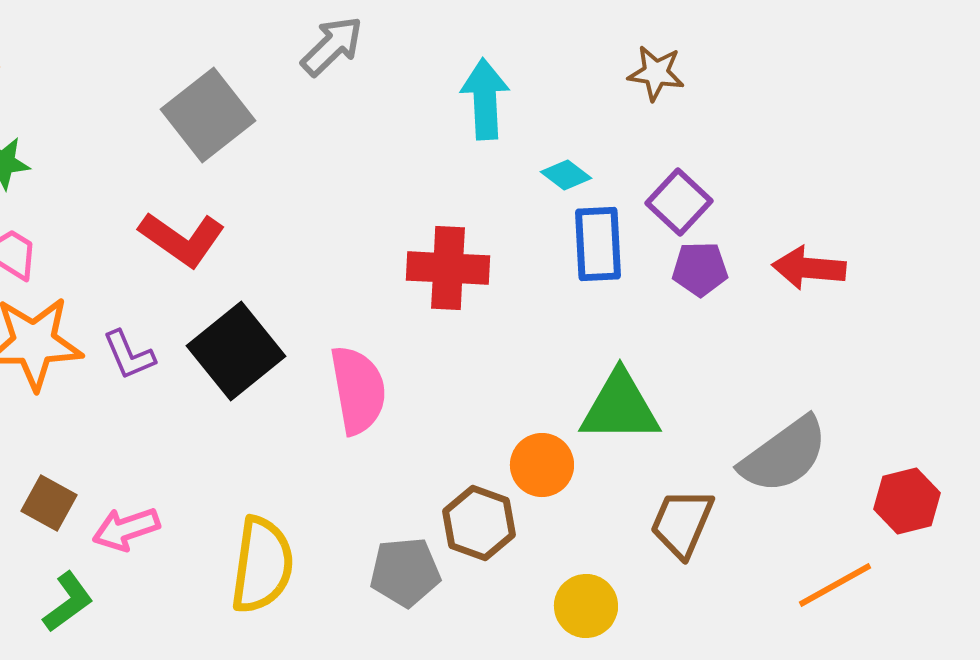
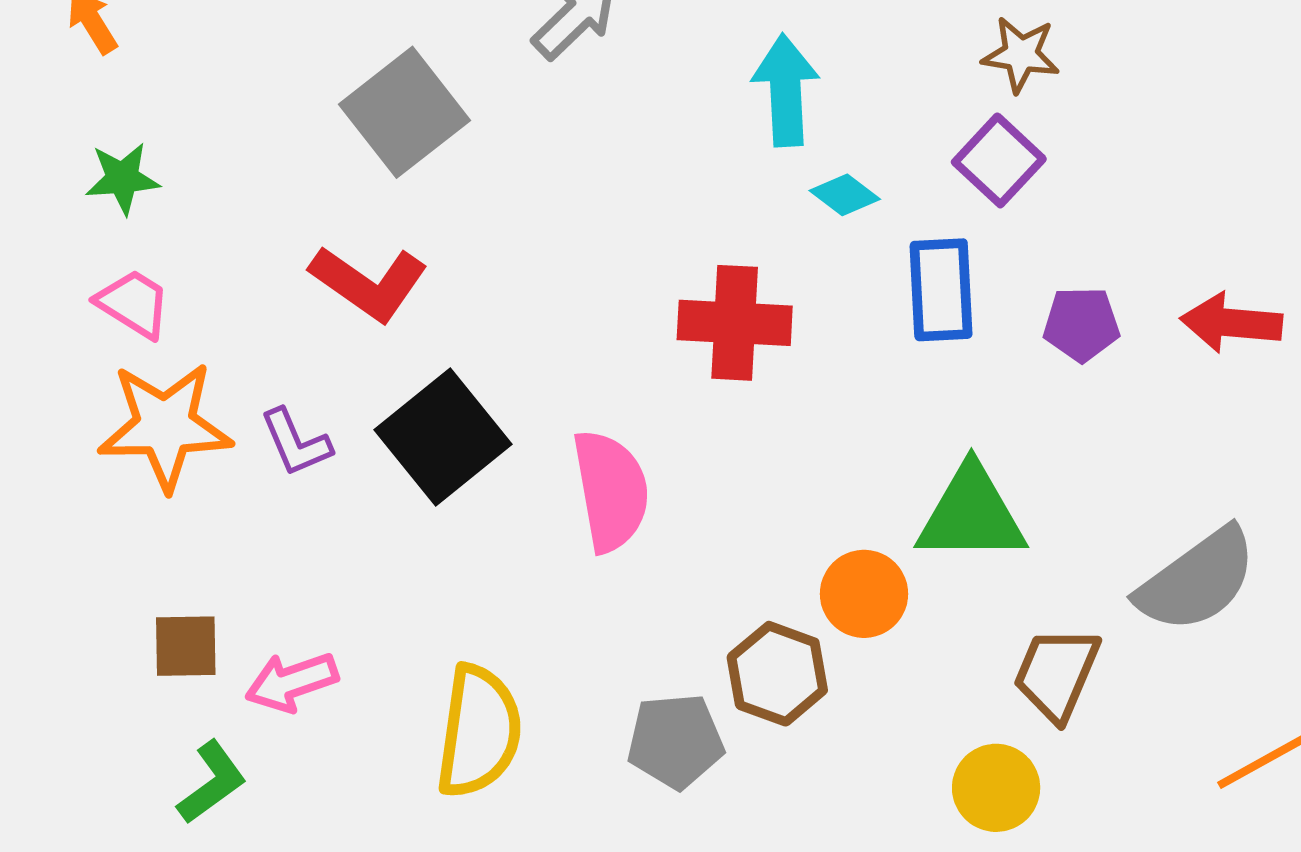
cyan diamond: (566, 175) -> (845, 195), moved
purple square: (679, 202) -> (999, 160), moved
brown square: (49, 503) -> (186, 646), turned -30
yellow circle: (586, 606) -> (996, 788), moved

